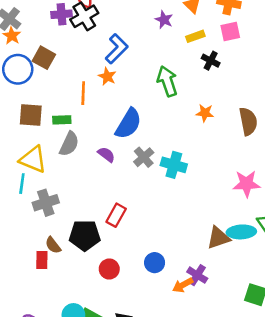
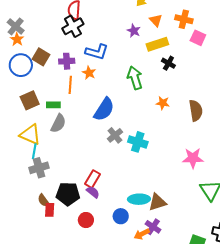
purple cross: (62, 14) -> (67, 61), moved
pink square: (230, 31) -> (198, 38), moved, turned 35
yellow rectangle: (195, 36) -> (157, 44), size x1.5
blue L-shape: (117, 49) -> (97, 52), turned 60
brown square: (31, 115) -> (30, 100), turned -30
purple semicircle: (106, 155) -> (93, 192), moved
cyan line: (22, 184) -> (34, 151), moved
cyan ellipse: (241, 232) -> (139, 199), moved
brown triangle: (218, 238) -> (157, 202), moved
red rectangle: (42, 260) -> (50, 210), moved

